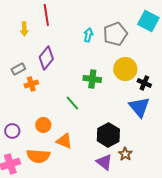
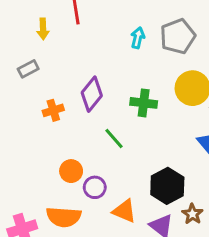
purple diamond: (46, 58) -> (92, 94), moved
gray rectangle: (18, 69) -> (28, 69), moved
purple circle: (12, 131) -> (95, 187), moved
orange triangle: (64, 141) -> (124, 211), moved

